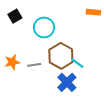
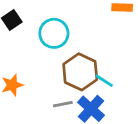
gray line: (34, 65) -> (63, 104), moved

